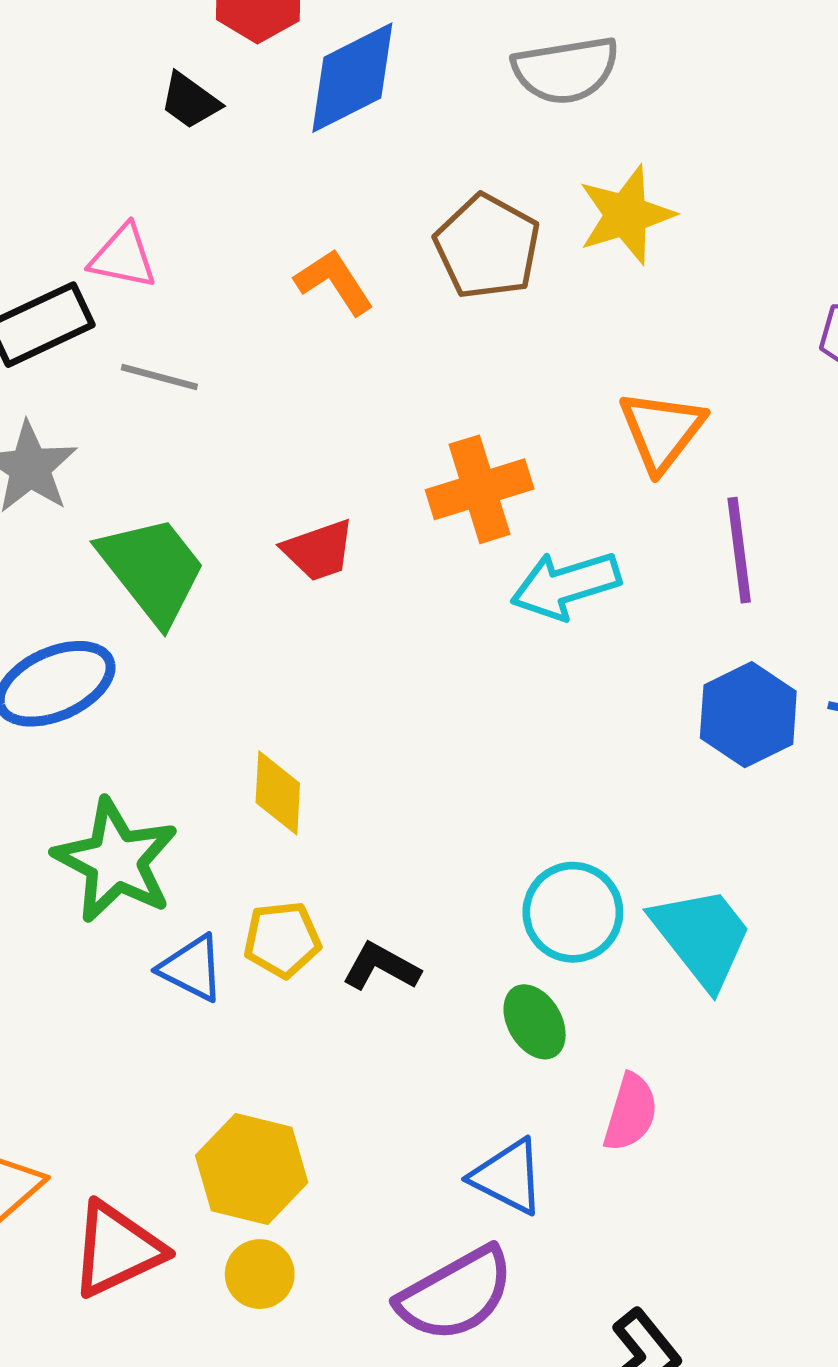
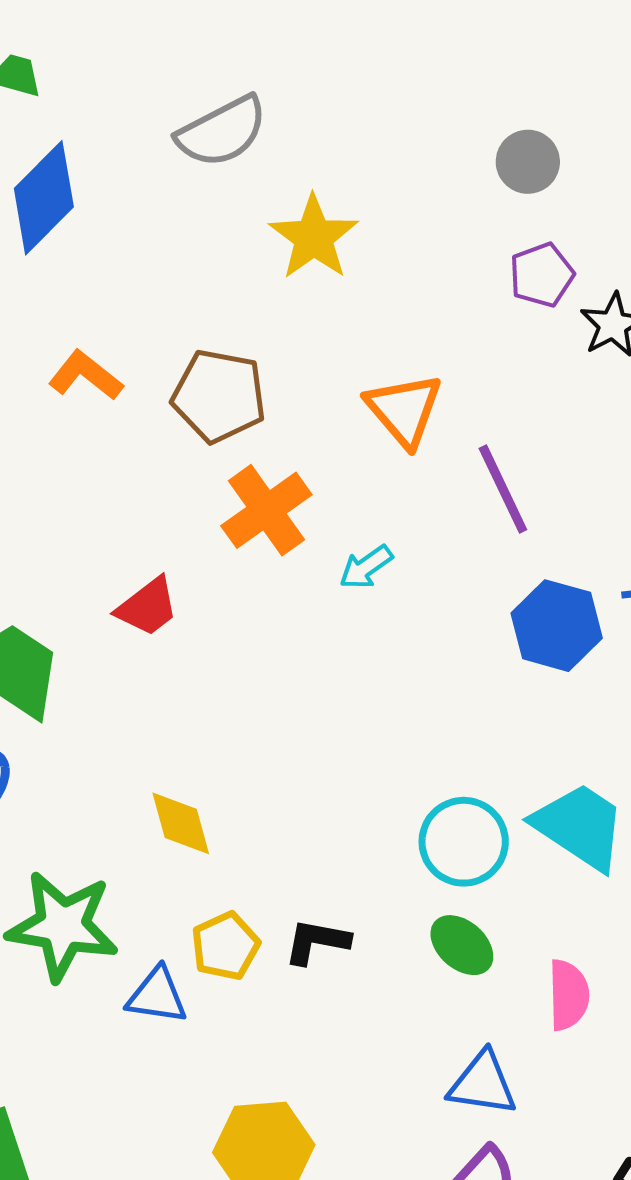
brown pentagon: (487, 247) -> (219, 396), moved
cyan arrow: (566, 585) -> (366, 567), size x0.6

